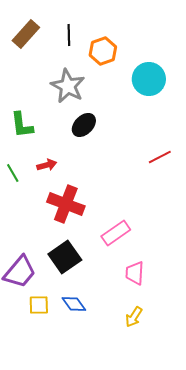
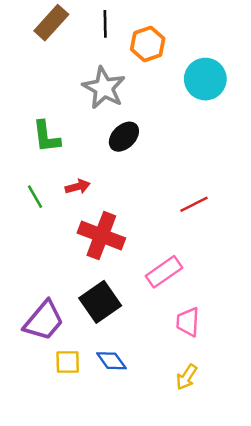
red line: (160, 157) -> (194, 204), moved

